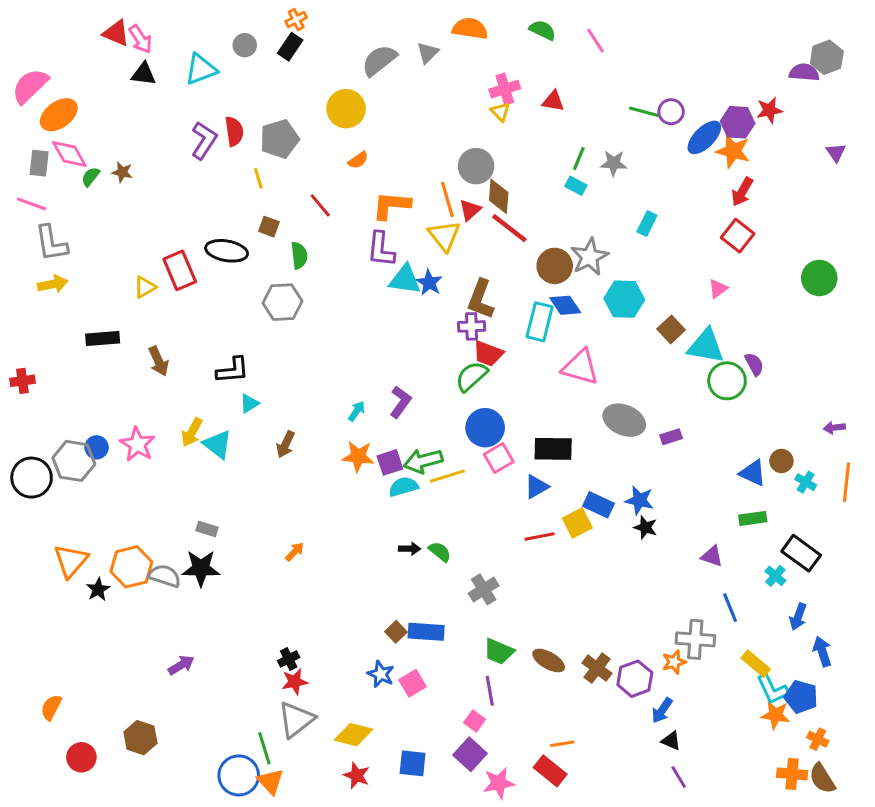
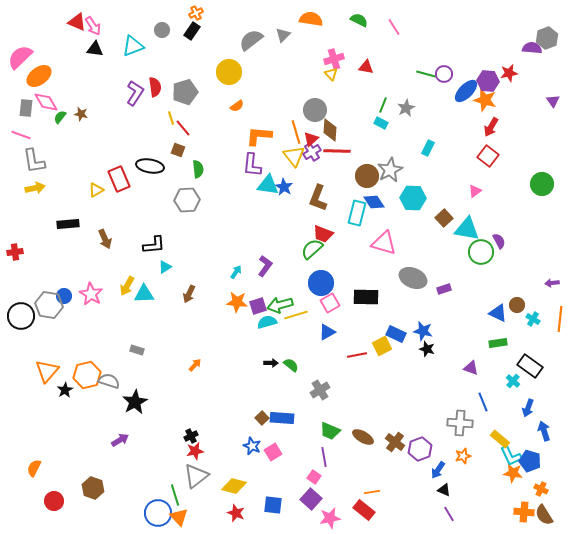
gray star: (614, 163) -> (406, 108), turned -30
red line: (320, 205) -> (183, 128), moved
red line: (509, 228) -> (337, 151), turned -36
purple cross: (472, 326) -> (312, 152), moved, turned -30
cyan triangle: (218, 444) -> (144, 294), turned -40
blue triangle: (537, 487) -> (327, 332), moved
black star: (201, 568) -> (135, 402), moved, turned -30
orange star: (674, 662) -> (463, 456), moved

